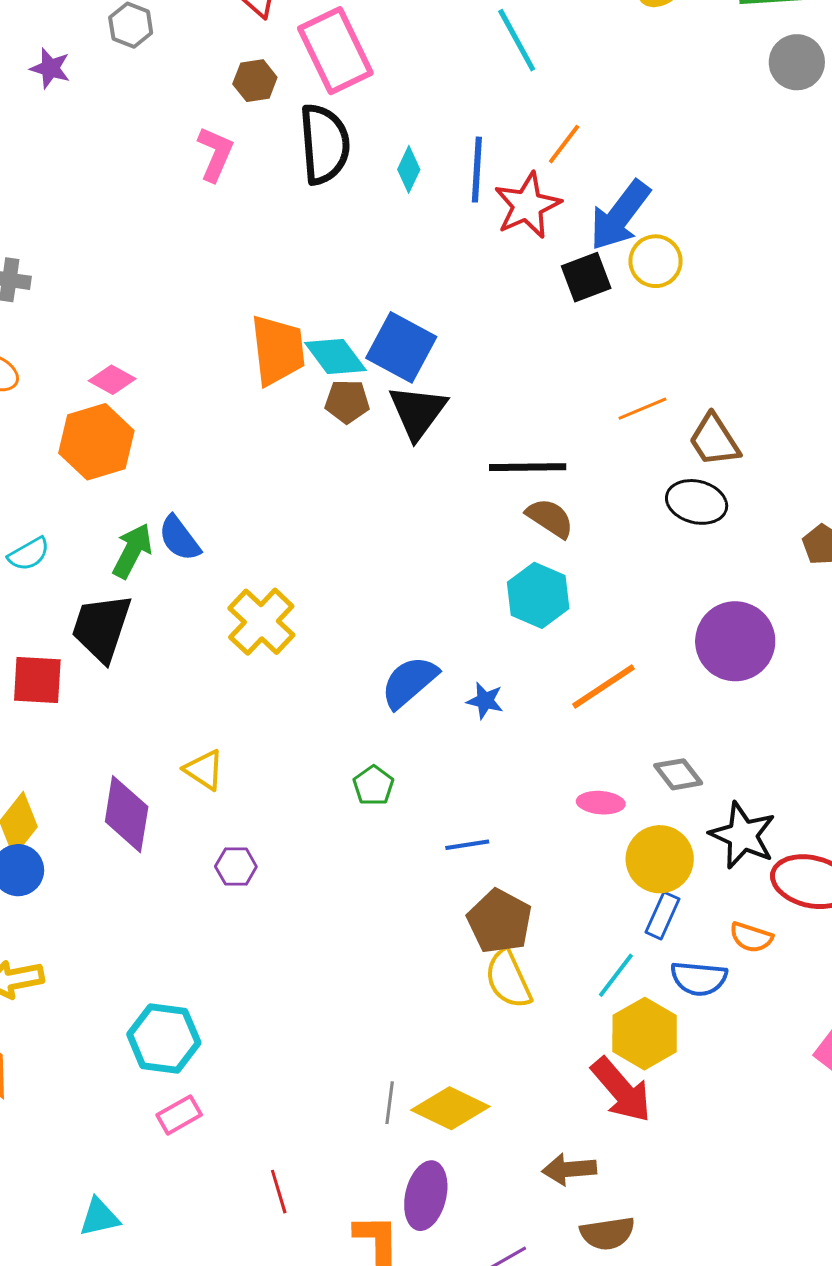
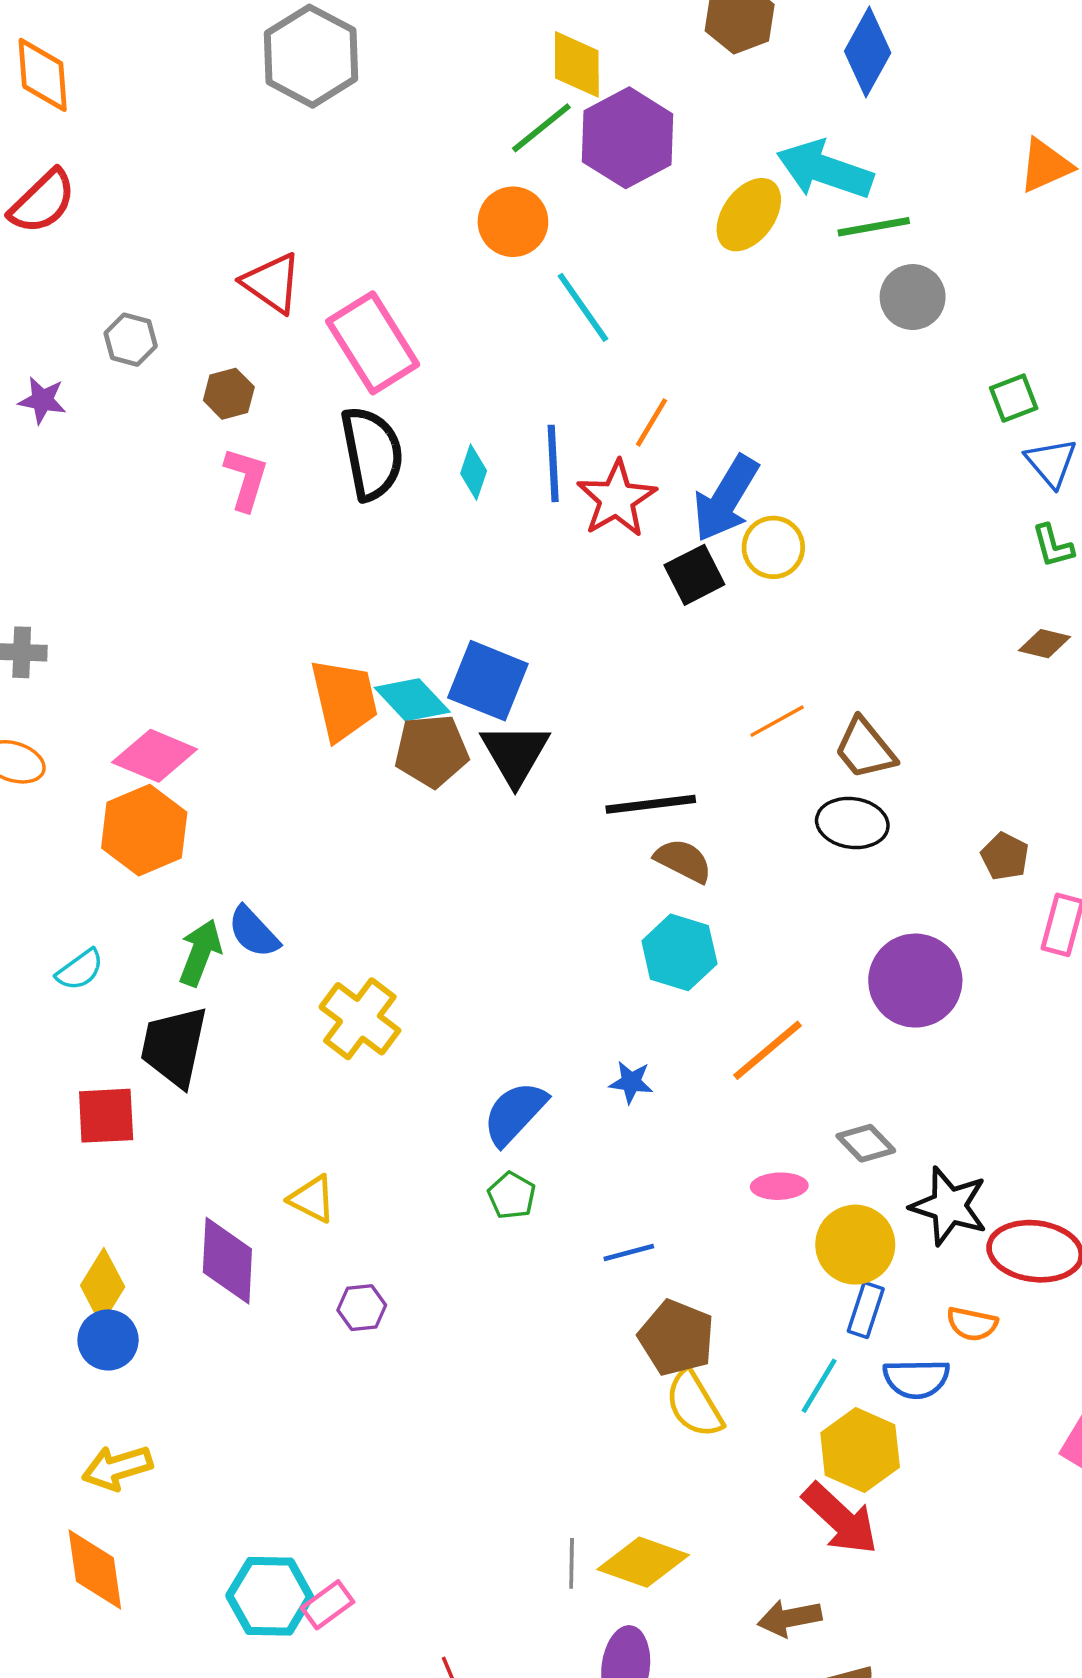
brown hexagon: (255, 81) -> (229, 394), moved
pink diamond: (112, 380) -> (155, 756), size x1.5
brown pentagon: (347, 401) -> (432, 751), size x1.4
blue semicircle: (409, 682) -> (515, 1113), moved
cyan hexagon: (164, 1039) -> (270, 1596), moved

